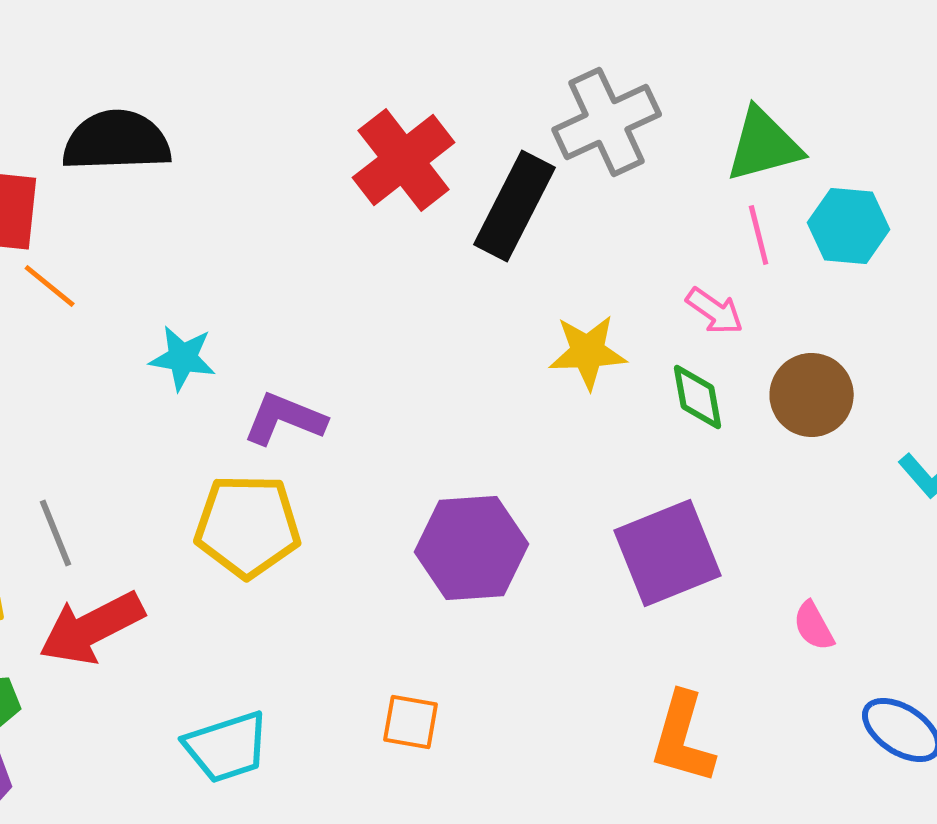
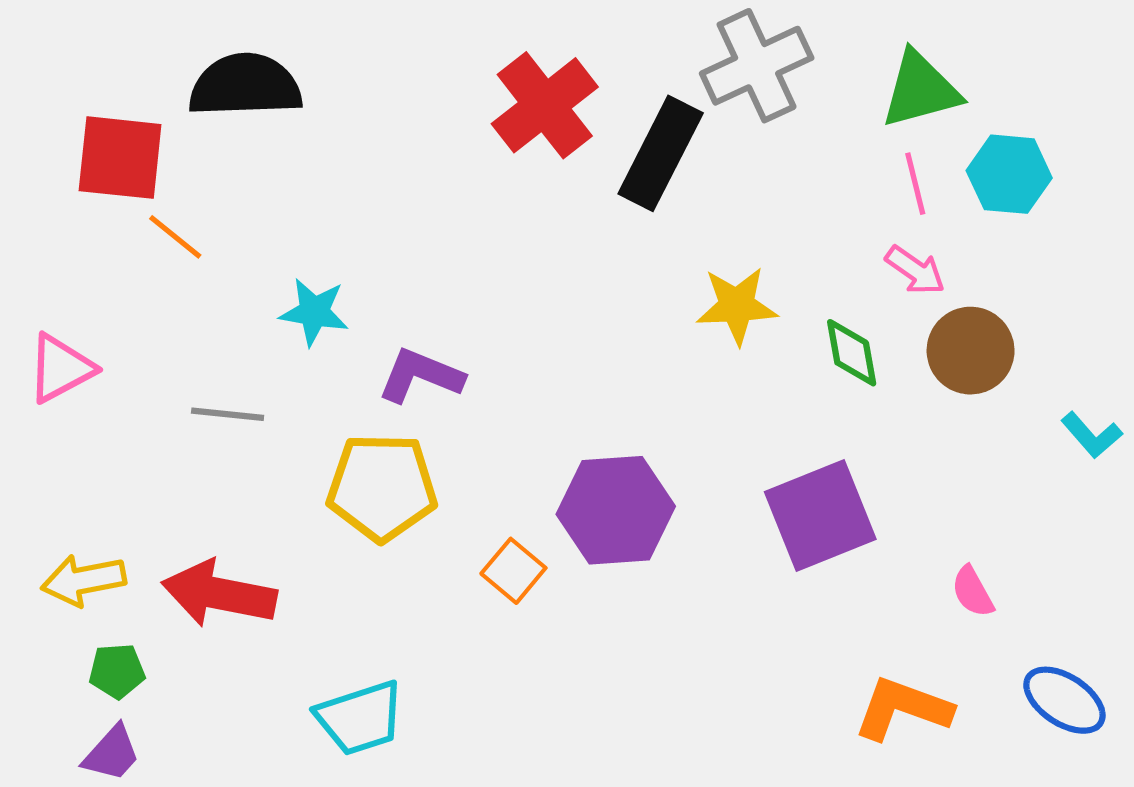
pink arrow: (715, 311) -> (915, 270), moved
gray line: (56, 533) -> (228, 414), moved, turned -62
red arrow: (92, 628) -> (219, 594), turned 38
orange square: (411, 722) -> (513, 571), moved, turned 30
orange L-shape: (683, 738) -> (903, 709), moved, turned 94

